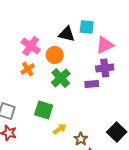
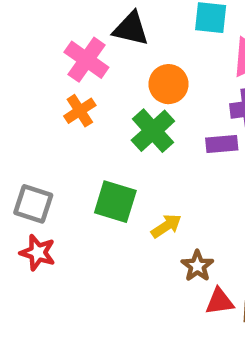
black triangle: (67, 34) -> (131, 29), moved
orange circle: (55, 55) -> (169, 84), moved
yellow arrow: (60, 129) -> (166, 226), moved

